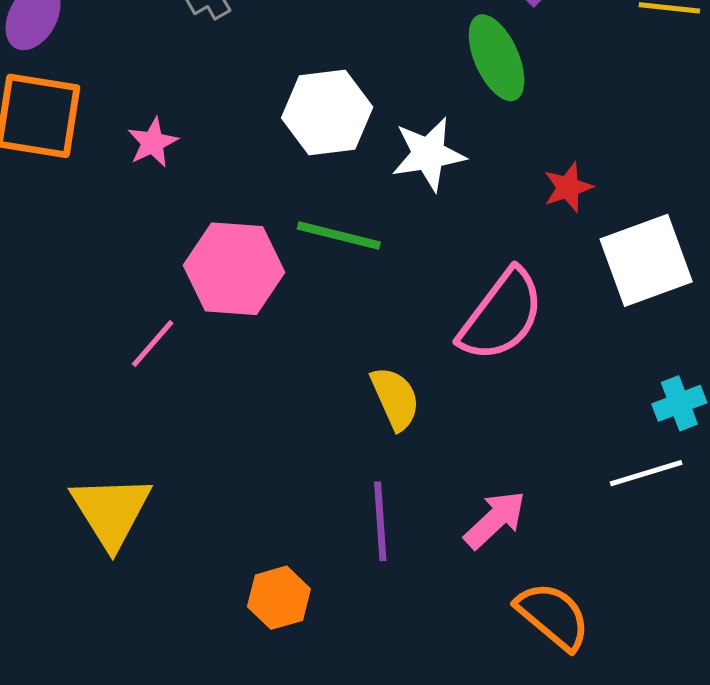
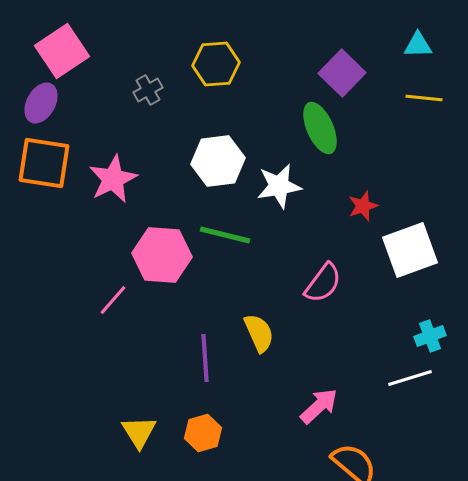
pink star: (153, 142) -> (113, 179), size x1.6
pink semicircle: (502, 315) -> (323, 283), size x0.7
yellow triangle: (111, 511) -> (139, 432), moved, size x0.7
purple line: (380, 521) -> (205, 358), moved
orange hexagon: (279, 598) -> (203, 433), moved

